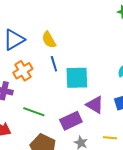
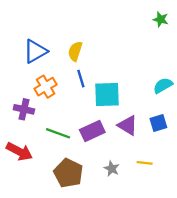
yellow semicircle: (49, 40) -> (75, 51), turned 48
purple rectangle: (71, 121) -> (92, 131), moved

